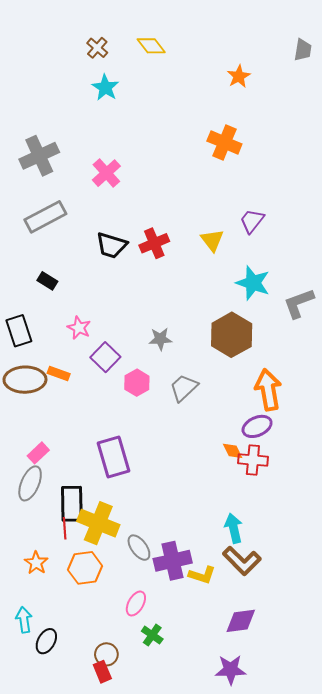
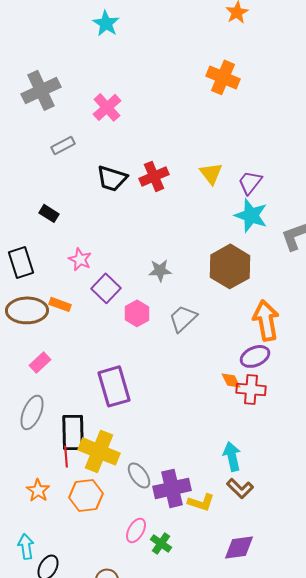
gray rectangle: (45, 217) -> (63, 145), moved, size x0.6
purple trapezoid: (252, 221) -> (250, 182), moved
pink rectangle: (38, 453) -> (40, 362), moved
brown L-shape: (242, 561) -> (240, 488), size x0.7
green cross: (152, 635) -> (161, 543), moved

